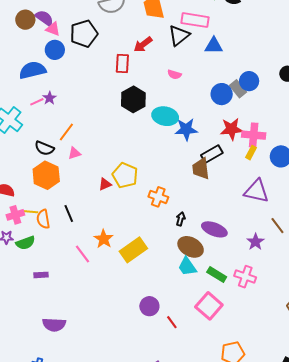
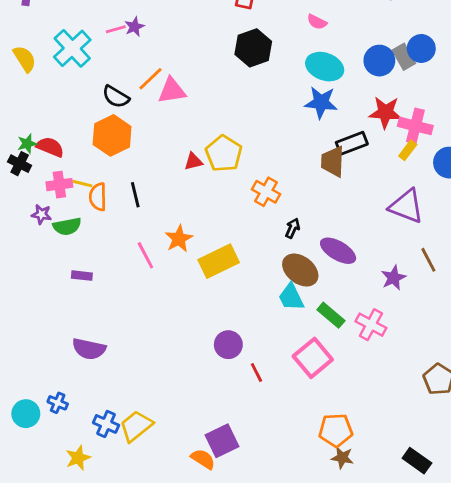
cyan ellipse: (165, 116) -> (325, 67), moved
pink triangle: (74, 153) -> (172, 91), moved, size x1.5

